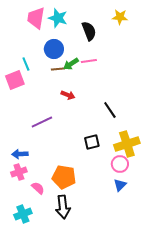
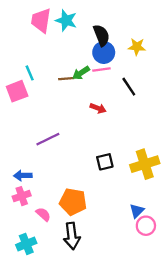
yellow star: (120, 17) -> (137, 47), moved
blue circle: (54, 49) -> (104, 52), moved
red arrow: (68, 95) -> (98, 108), moved
black line: (110, 110) -> (129, 87), moved
pink circle: (120, 164) -> (146, 226), moved

